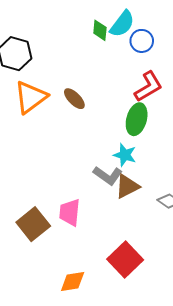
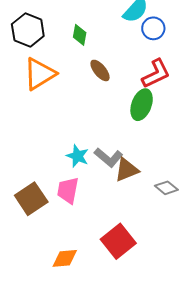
green diamond: (100, 30) -> (80, 35), moved
brown ellipse: (74, 99) -> (100, 70), moved
cyan star: (125, 155) -> (78, 156), moved

